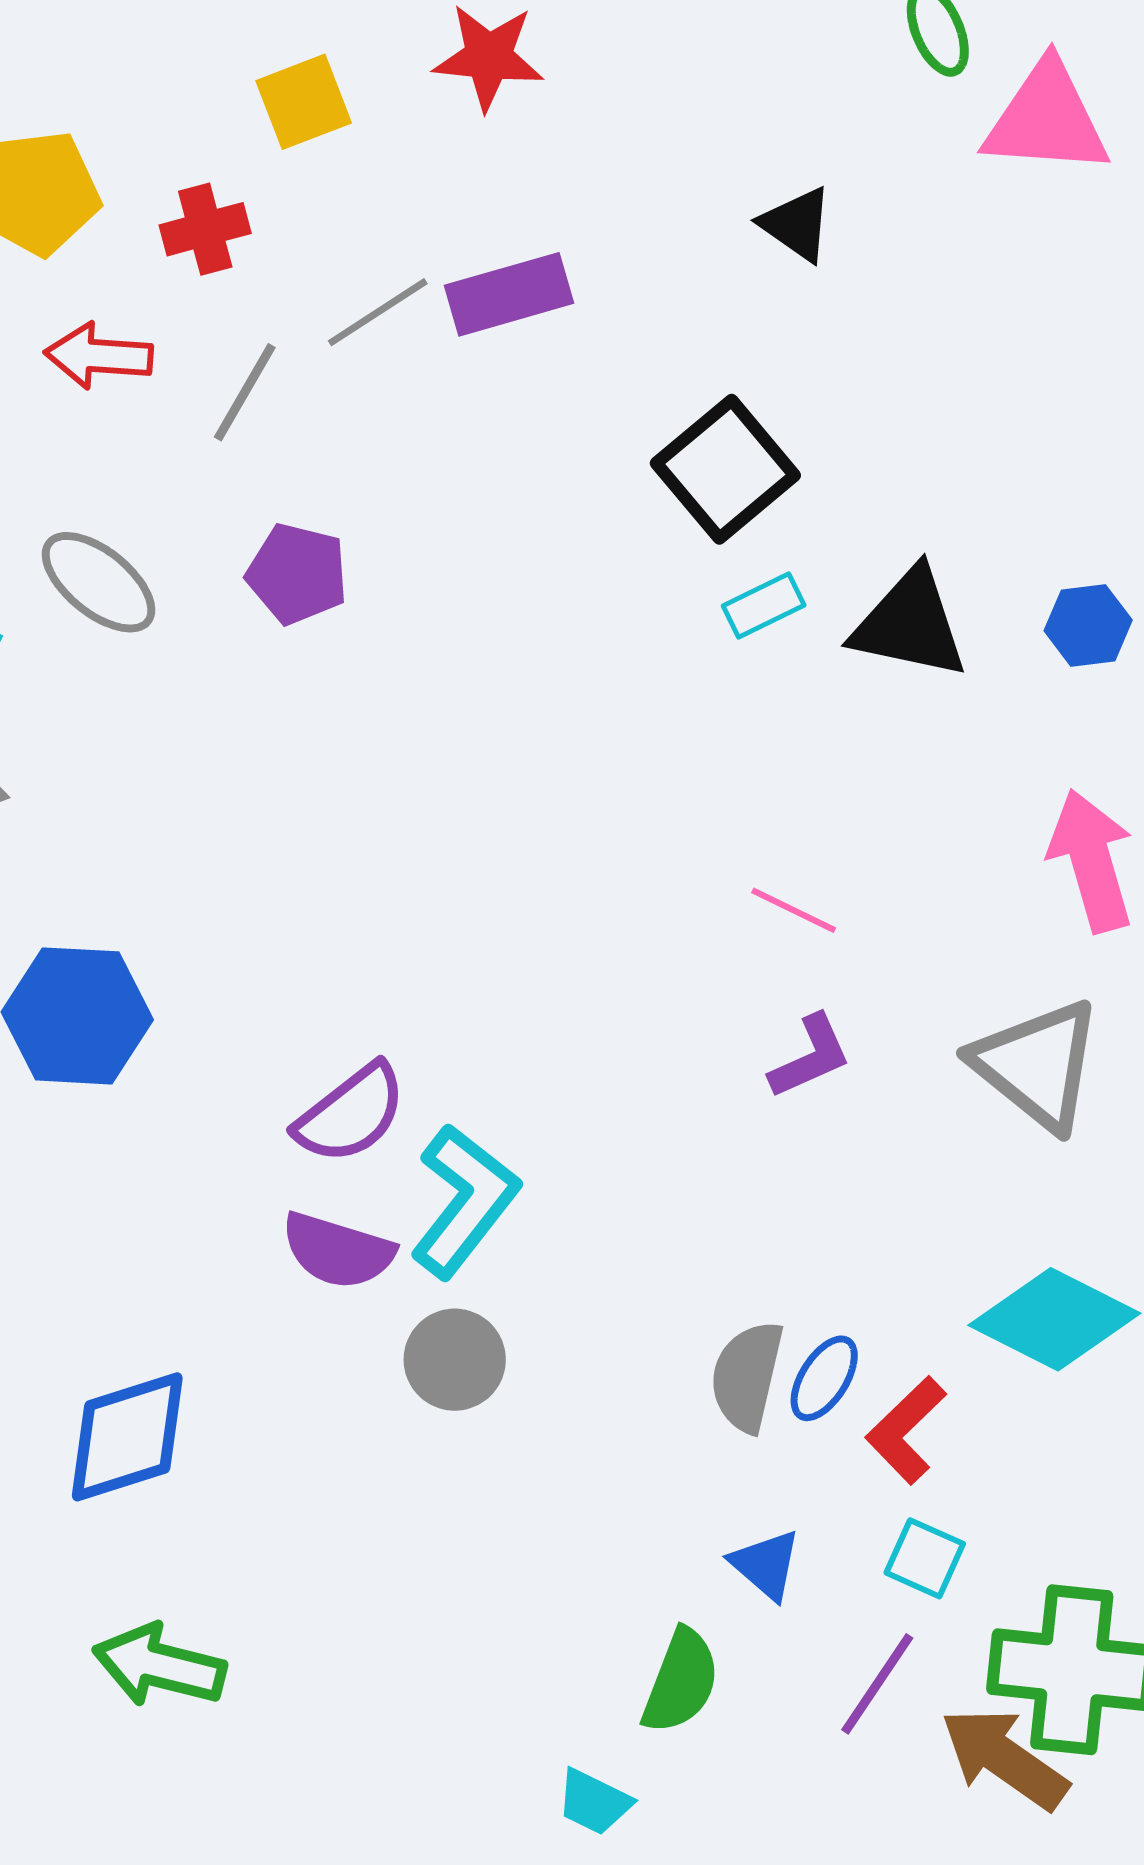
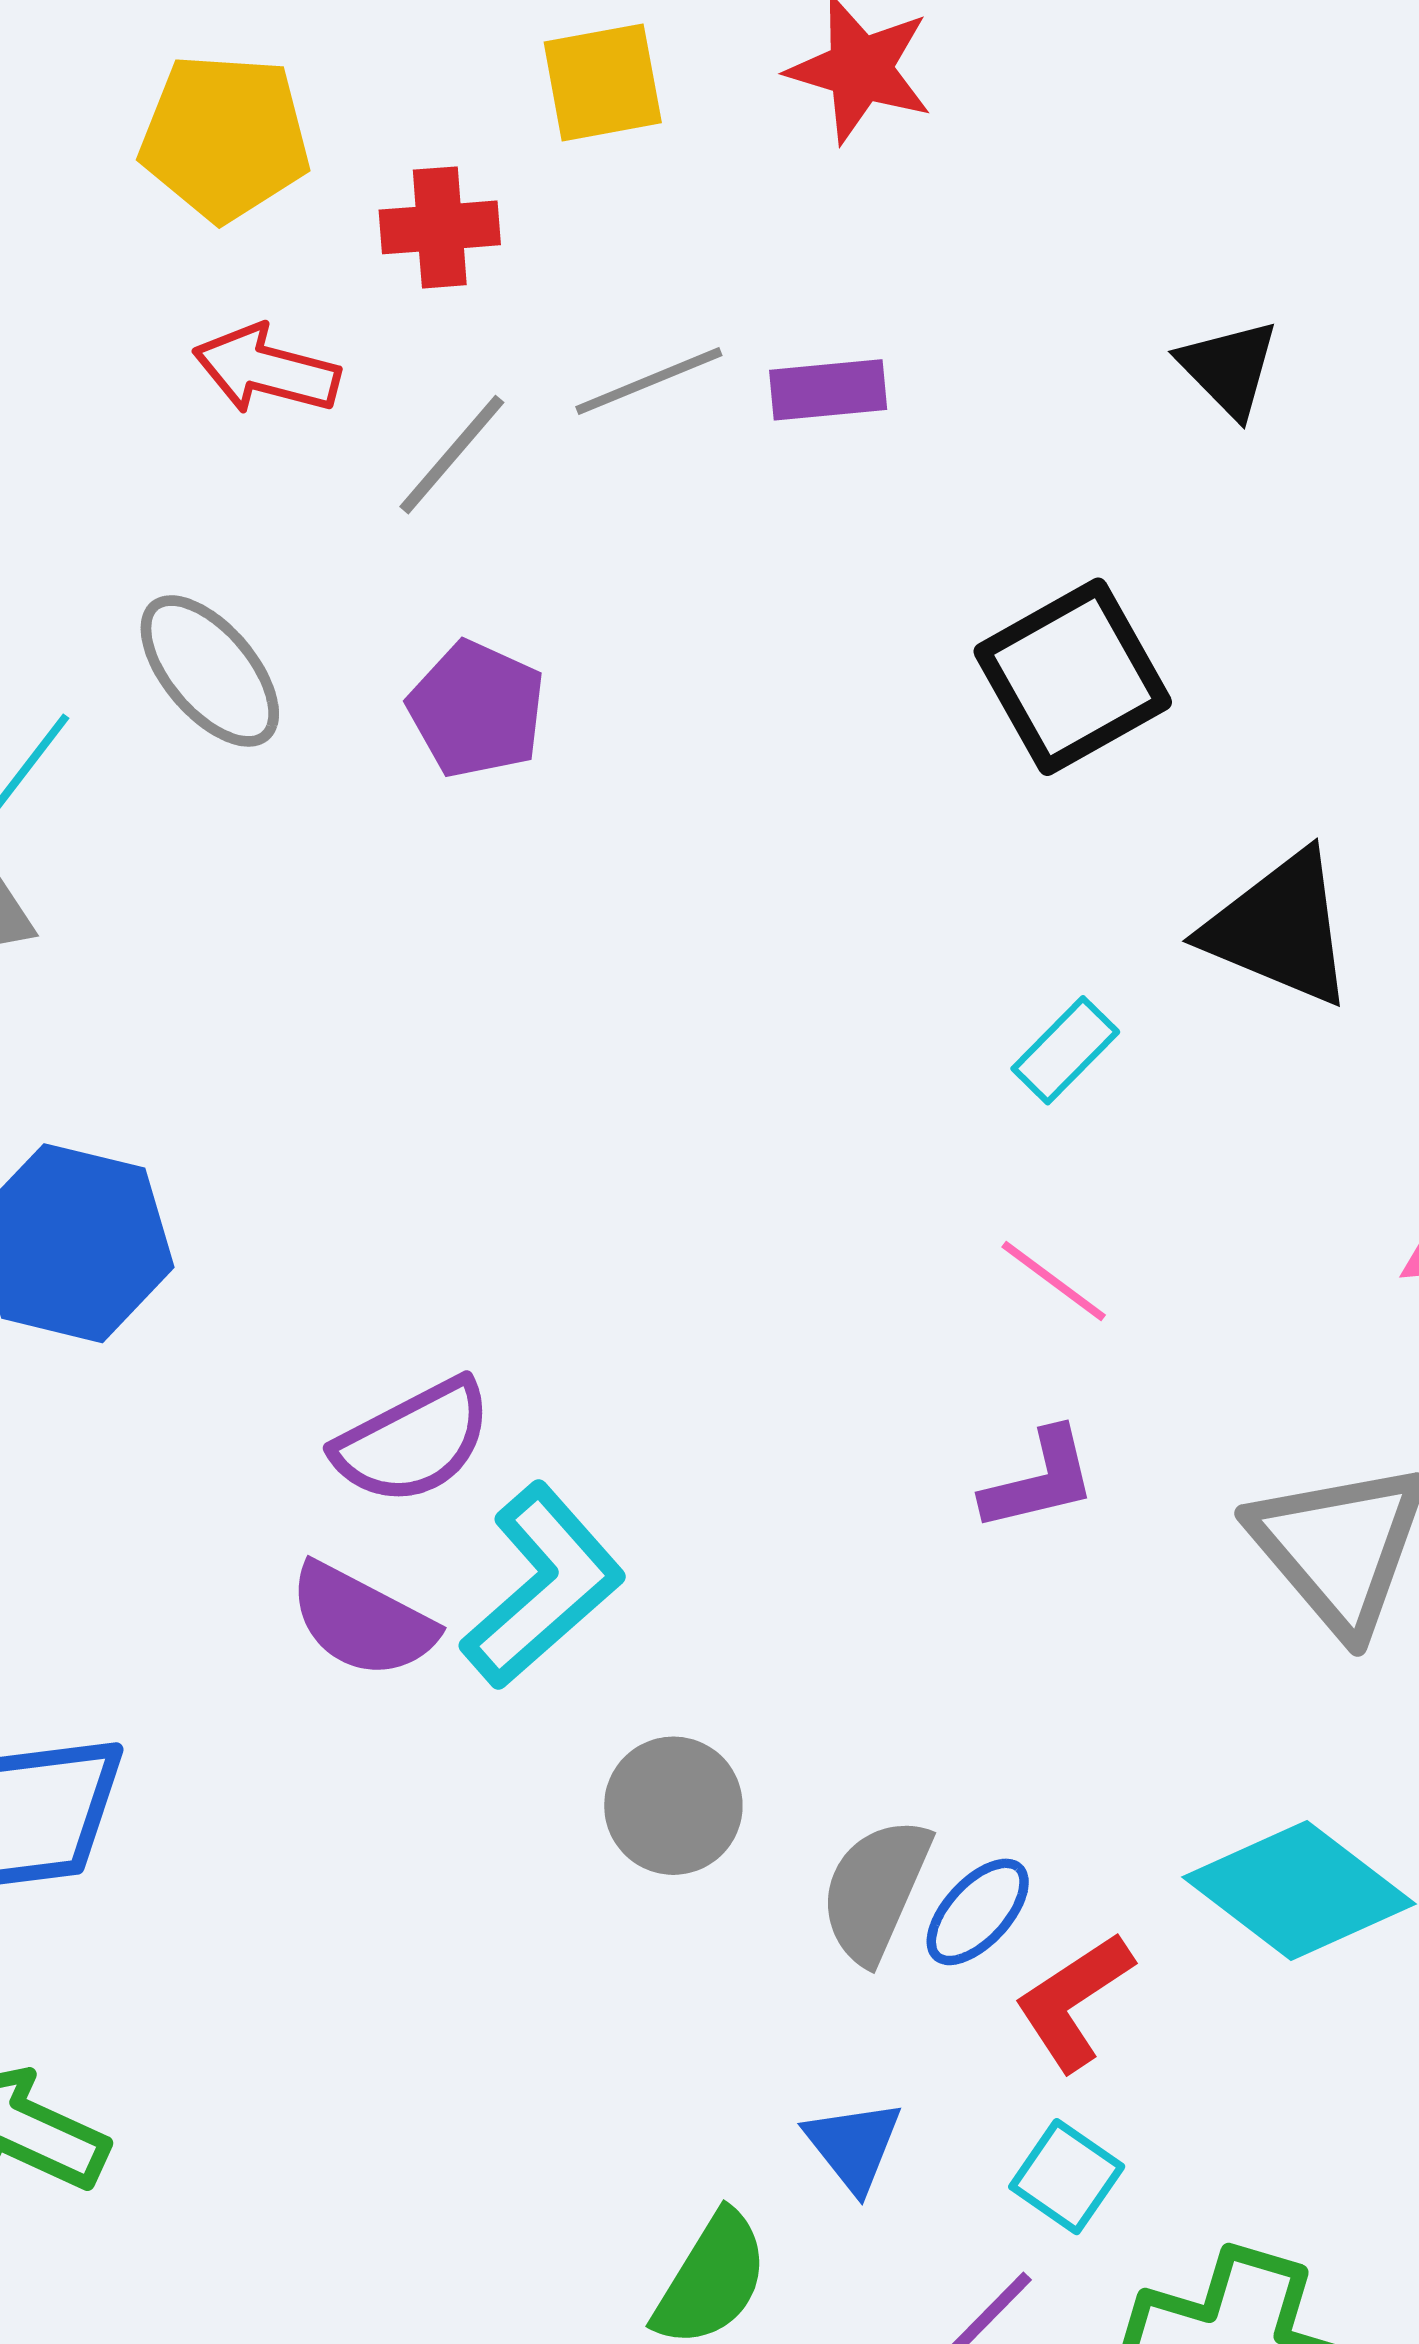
purple rectangle: (509, 294) -> (828, 390), size x0.7
cyan rectangle: (764, 605) -> (1065, 1050), moved, turned -30
gray circle: (455, 1360) -> (673, 1806), moved

